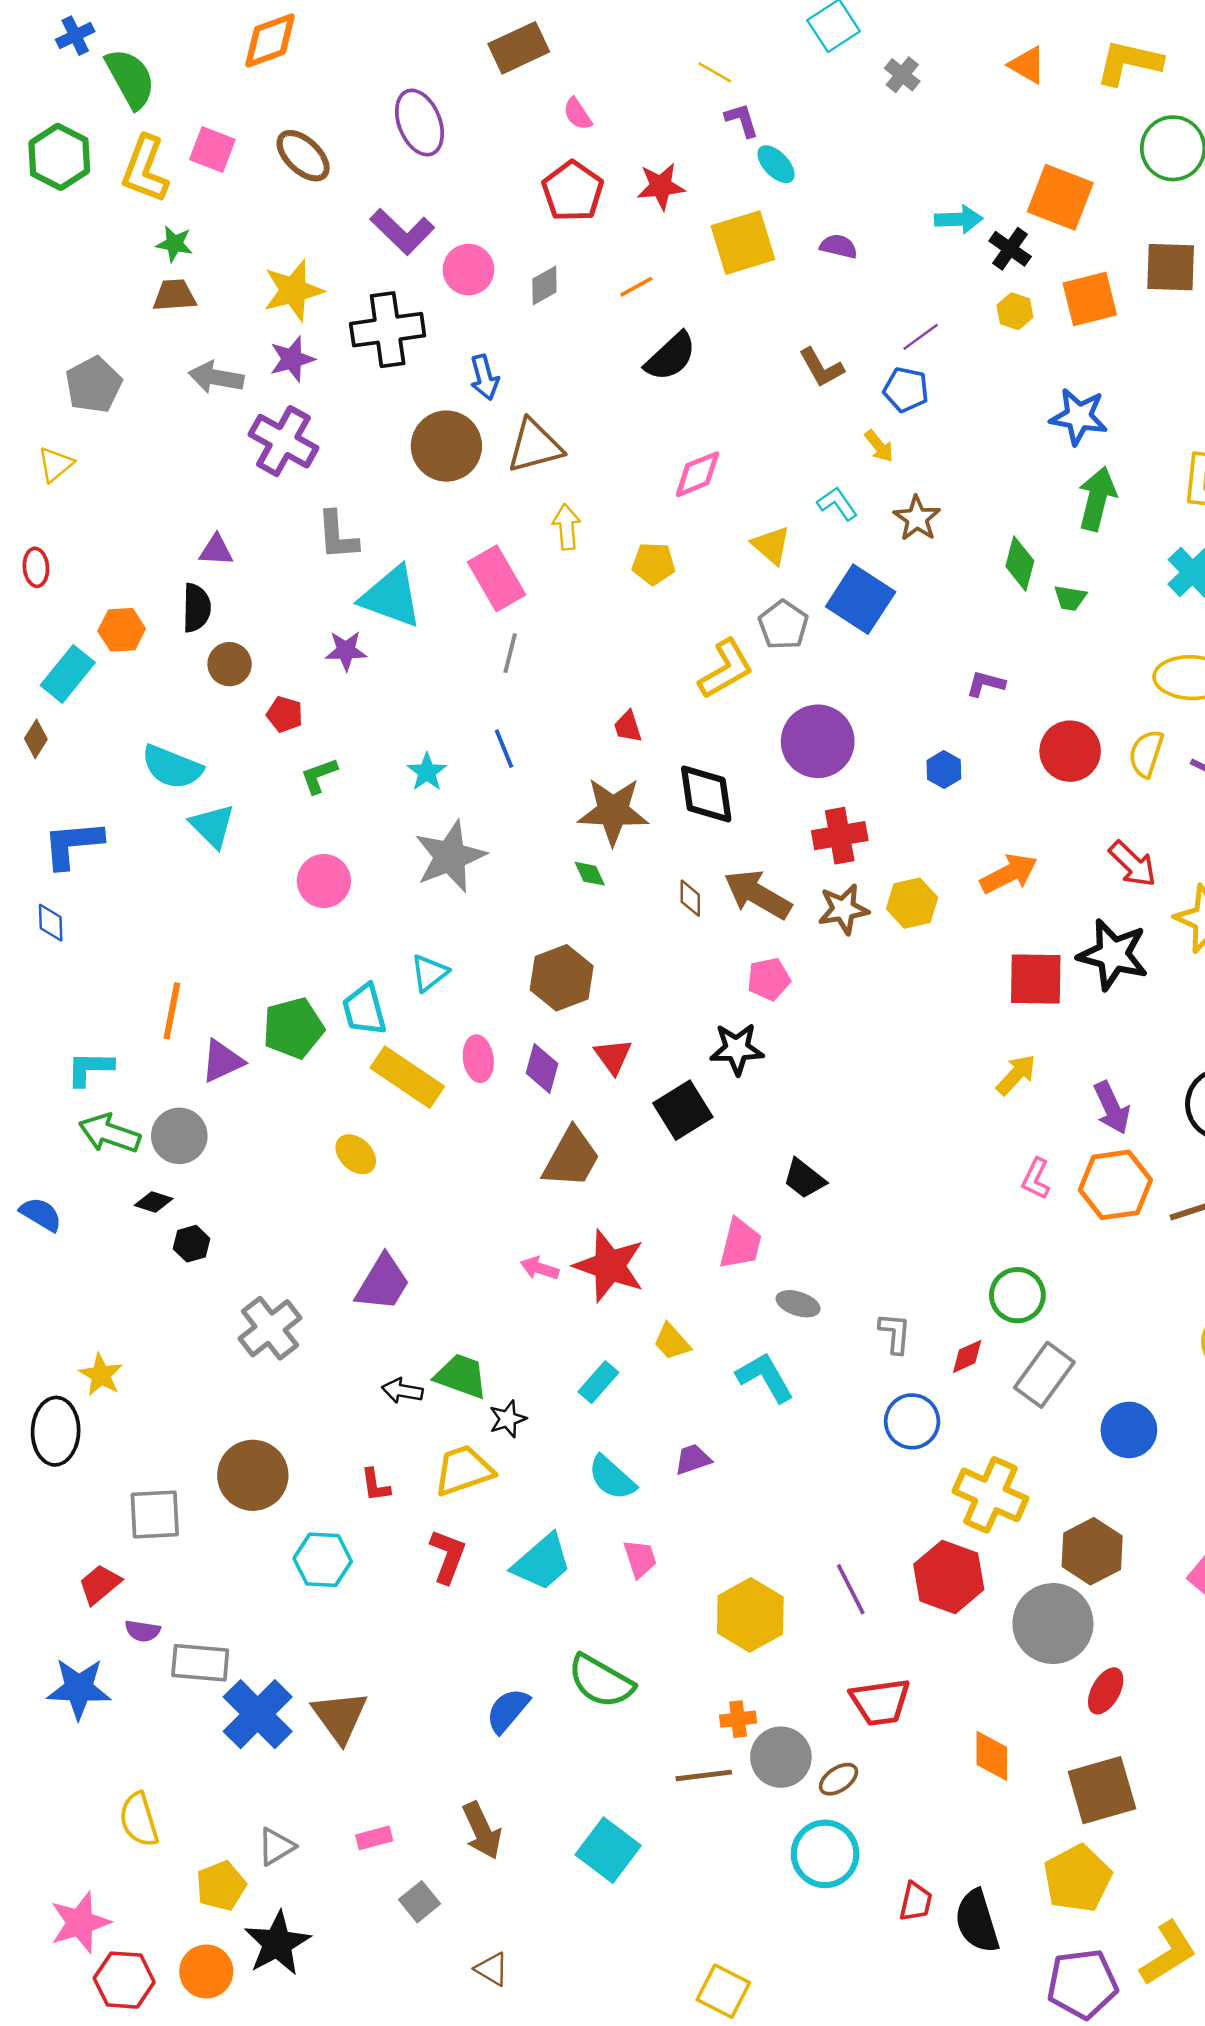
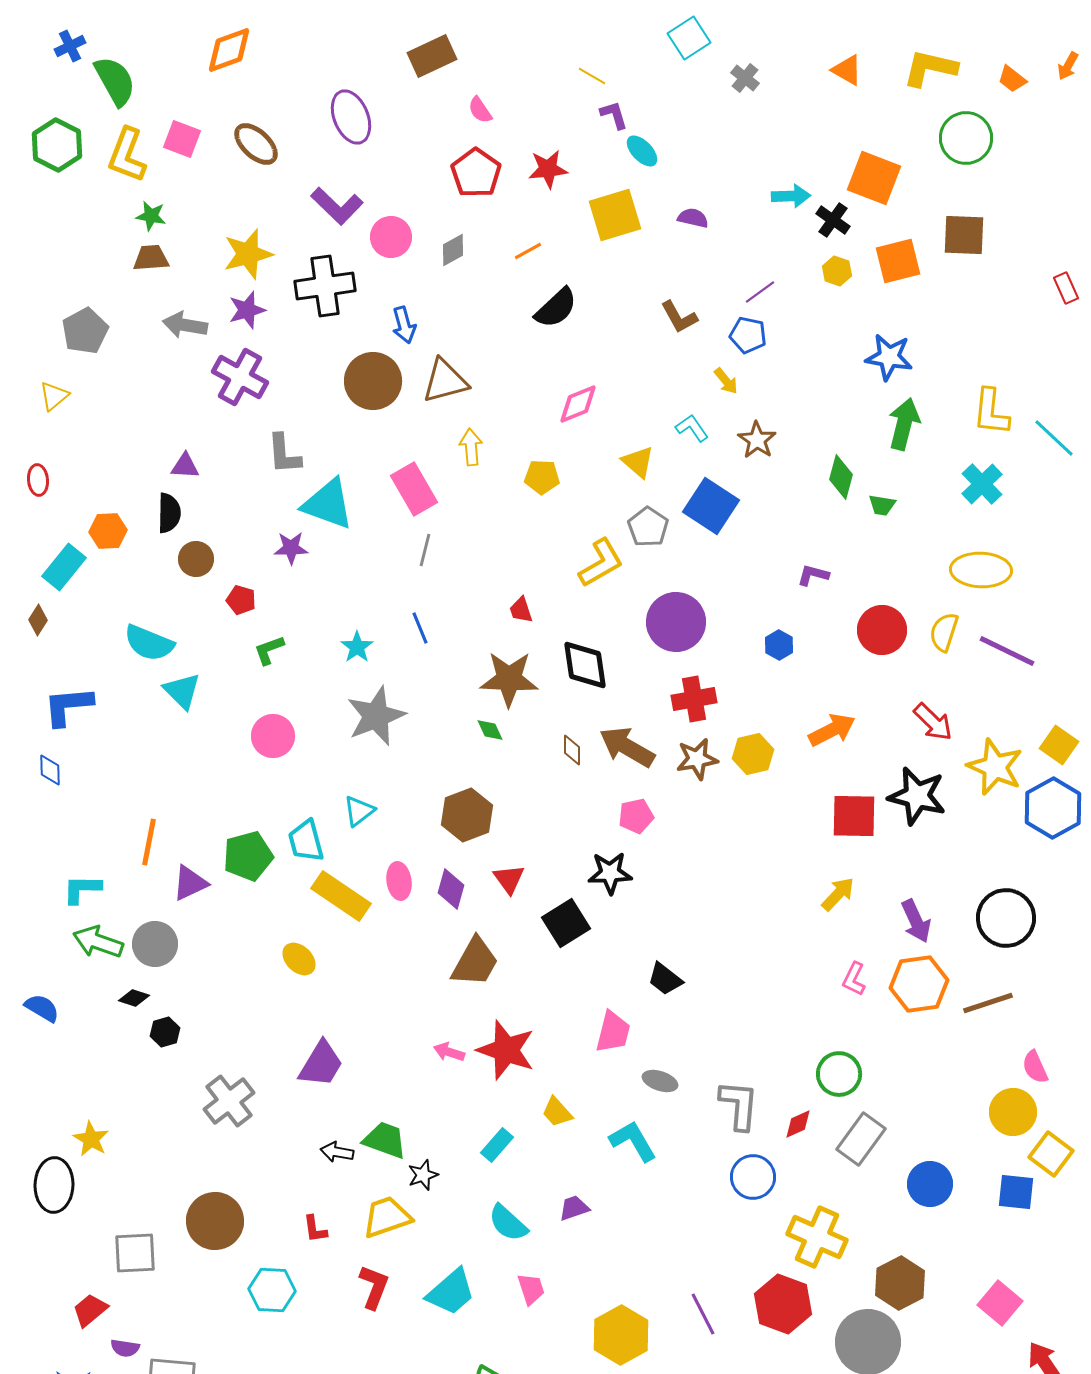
gray L-shape: (895, 1333) -> (739, 1105), size x1.5

